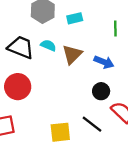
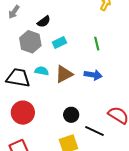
brown triangle: (72, 54) -> (64, 74), turned 30
black circle: (101, 91) -> (71, 115), moved

